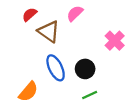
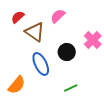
black circle: (85, 69) -> (67, 52), moved

